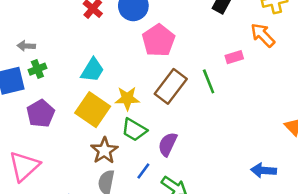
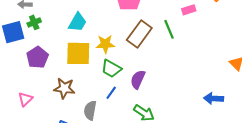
yellow square: (93, 110) -> (78, 53), turned -32
brown star: (104, 151) -> (64, 88), moved, turned -30
pink triangle: (24, 166) -> (25, 99), size x0.6
blue line: (143, 171) -> (111, 93), moved

